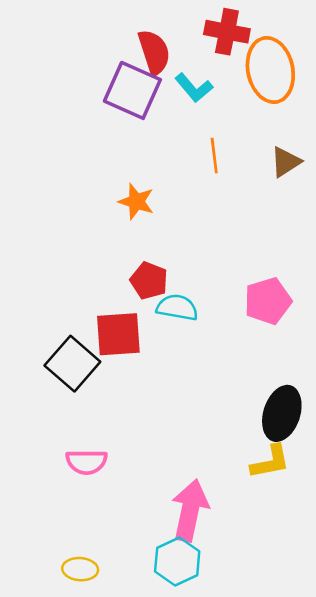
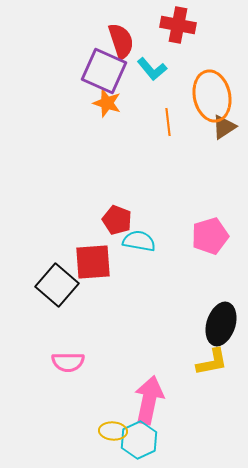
orange ellipse: (270, 70) -> (212, 96), moved
orange star: (136, 201) -> (107, 103), moved
yellow ellipse: (80, 569) -> (113, 431), moved

